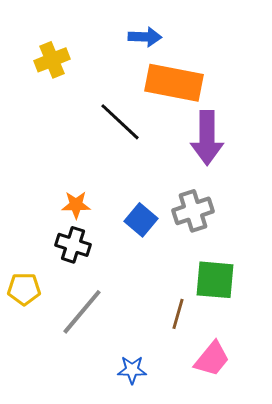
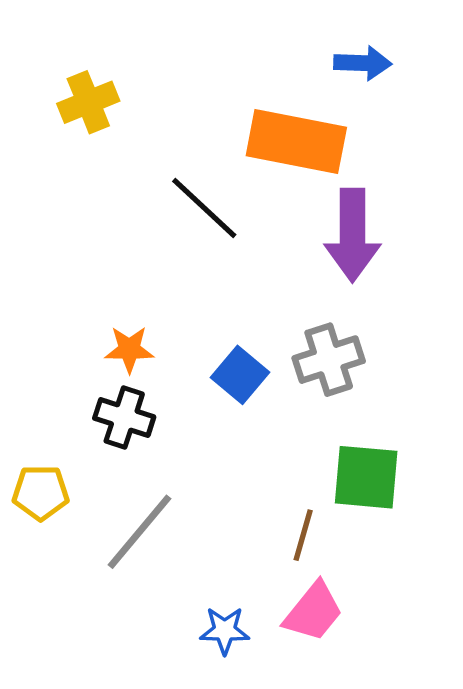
blue arrow: (145, 37) -> (363, 63), moved
pink trapezoid: (212, 359) -> (313, 612), moved

